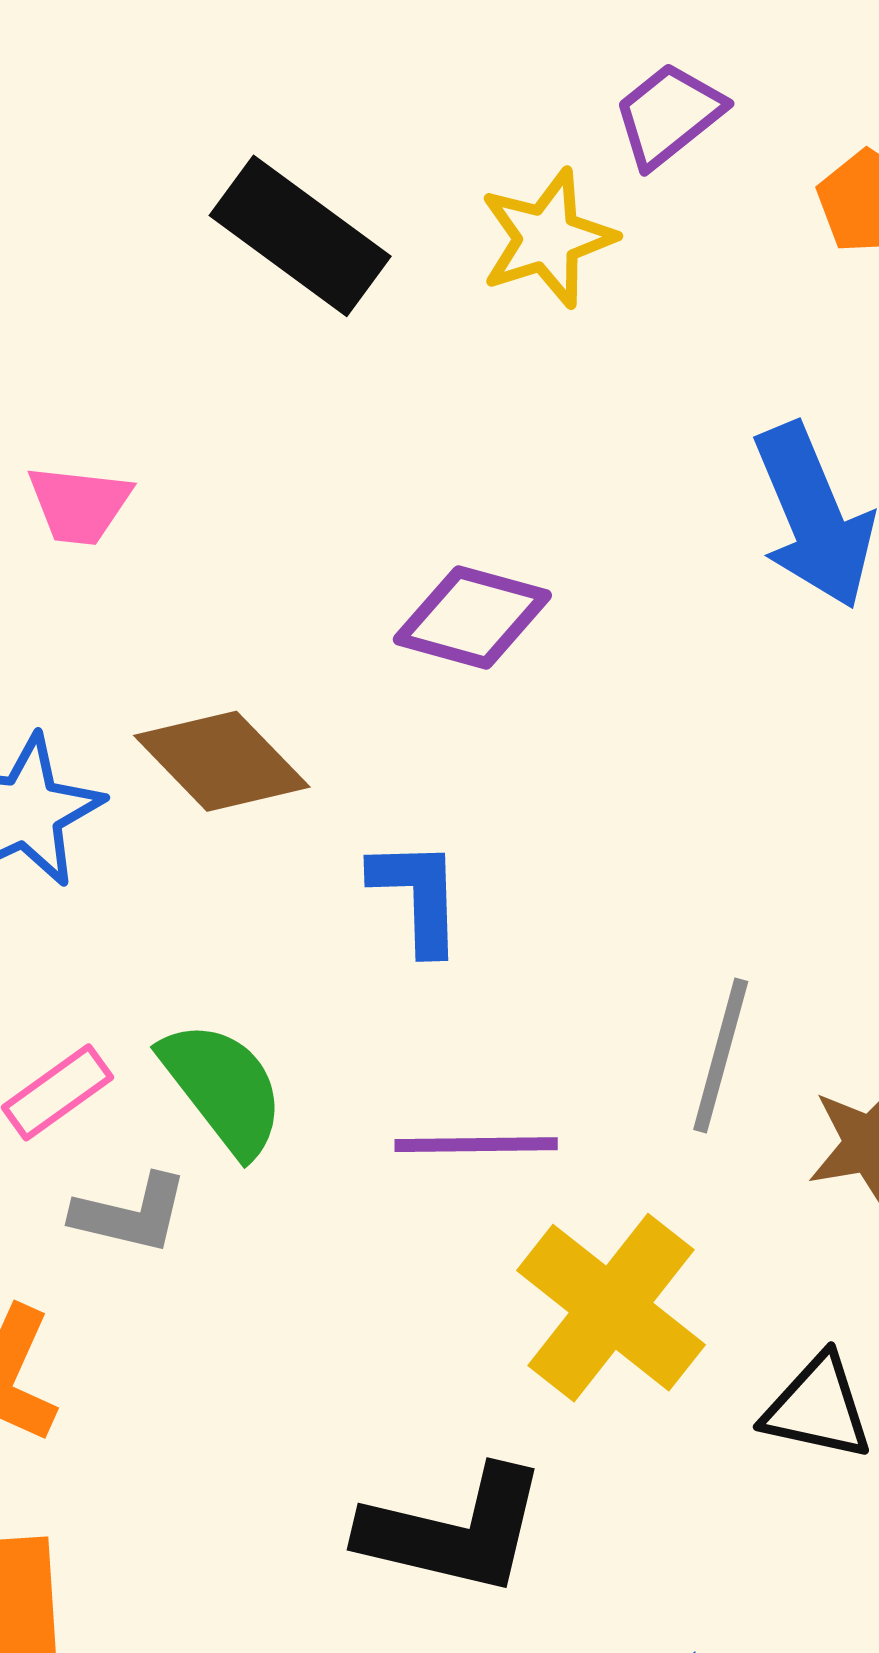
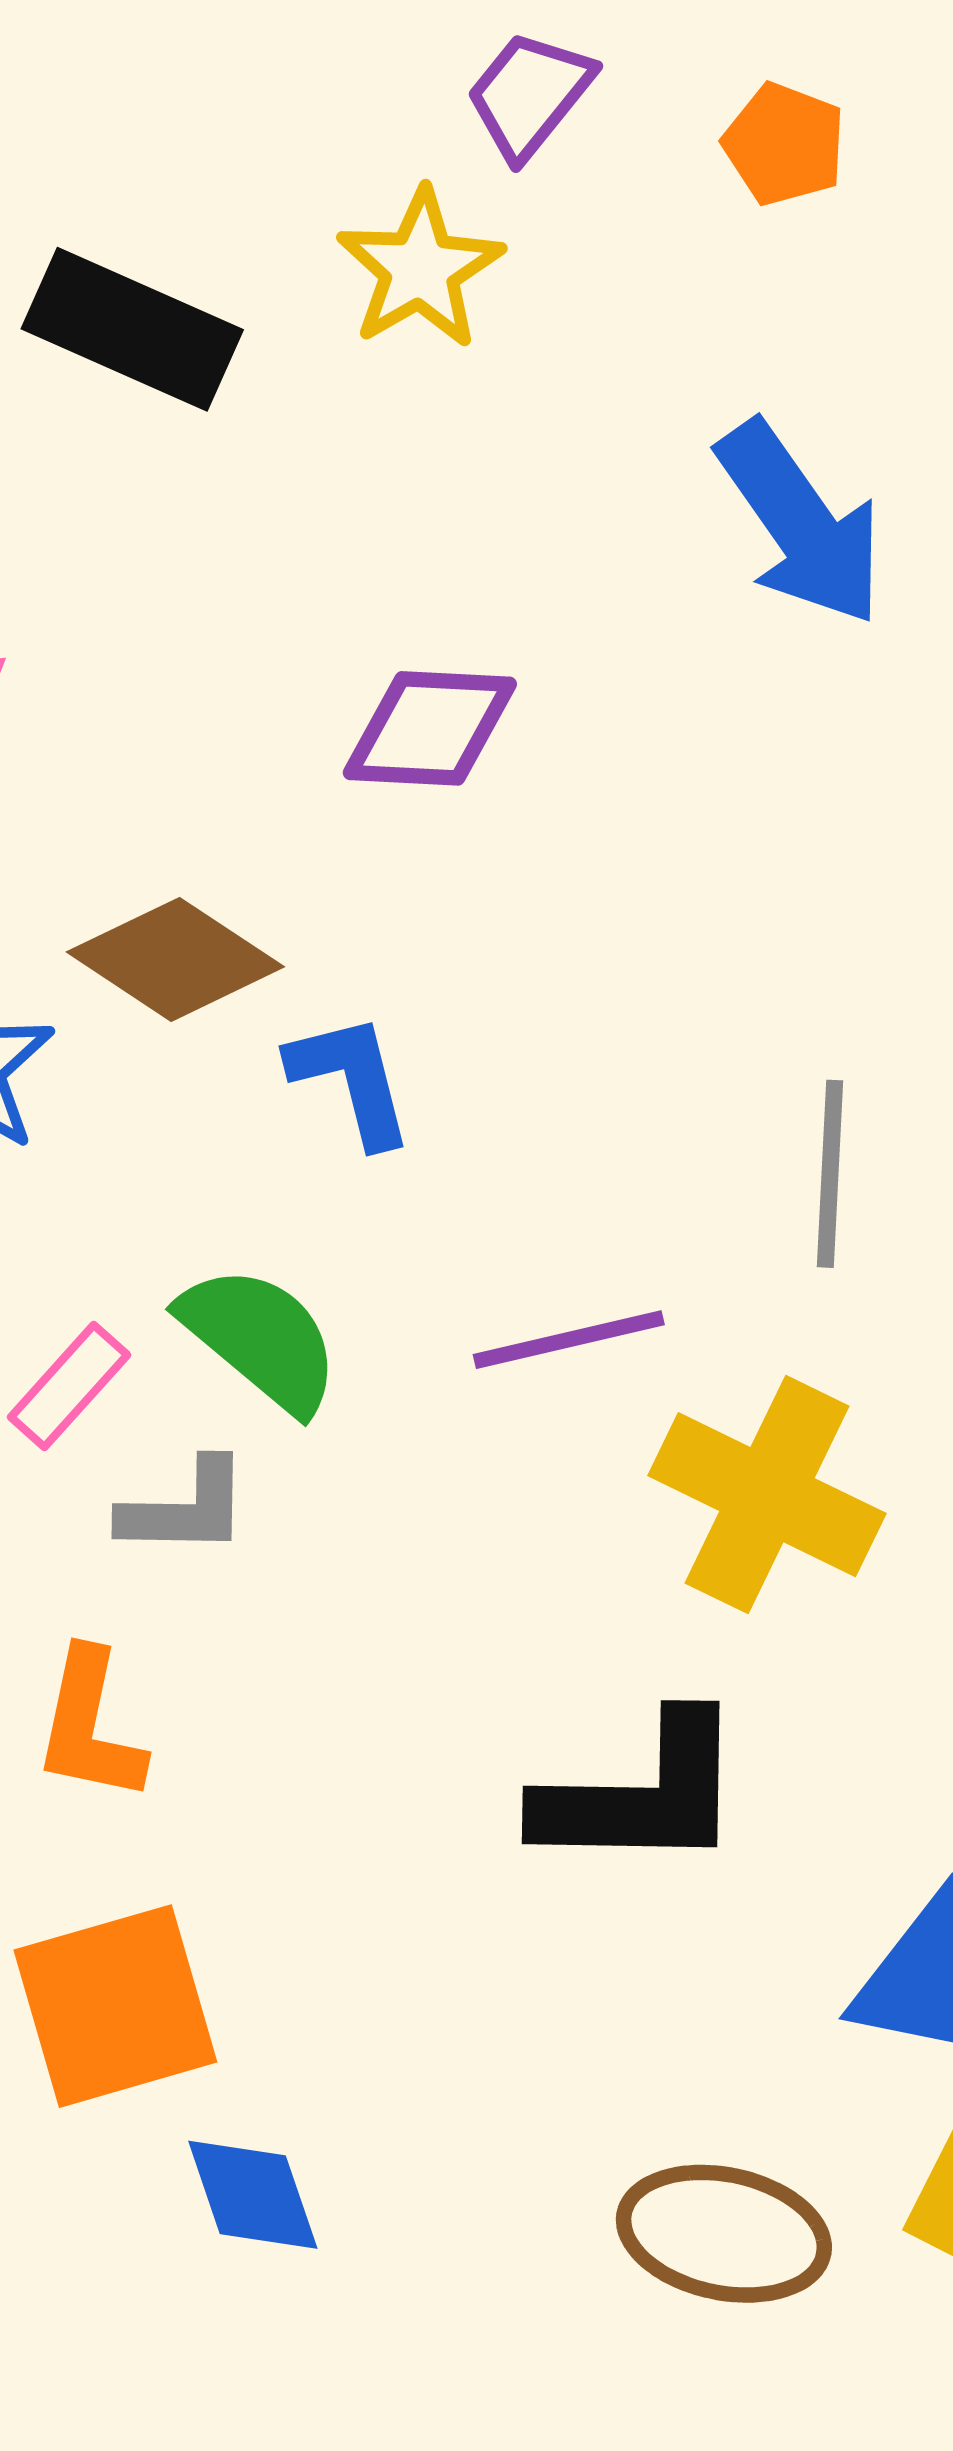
blue L-shape: (417, 896) -> (351, 1079), moved

